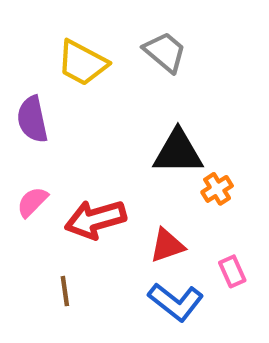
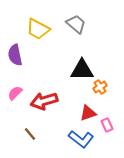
red triangle: (167, 245) -> (88, 113), moved
brown line: (65, 291) -> (30, 134), turned -32

